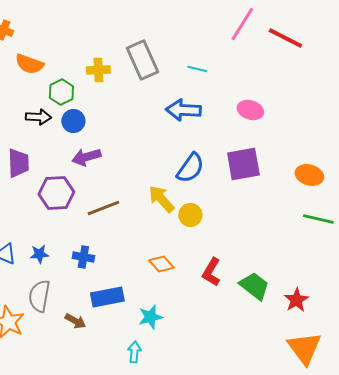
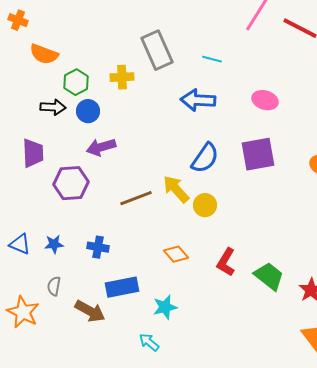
yellow cross: (98, 70) -> (122, 77), moved
brown line: (103, 208) -> (136, 198), moved
gray semicircle: (39, 296) -> (54, 286), size x0.6
brown arrow: (75, 321) -> (90, 311), size x1.4
cyan arrow: (134, 352) -> (149, 342), turned -55

